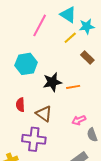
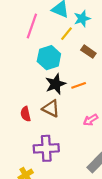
cyan hexagon: (26, 64) -> (49, 58), moved
brown triangle: (44, 114) -> (51, 109), moved

